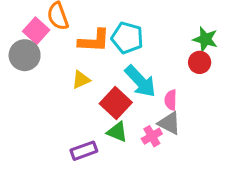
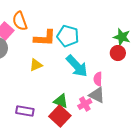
red square: (116, 103) -> (60, 116), moved
purple rectangle: (84, 151) -> (25, 111), moved, turned 30

